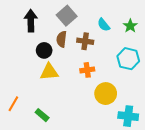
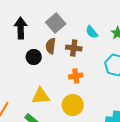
yellow triangle: (49, 72) -> (41, 96), moved
yellow circle: (106, 94) -> (73, 105), moved

